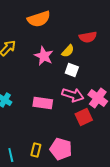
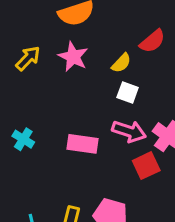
red semicircle: (88, 37) -> (152, 41), turned -30
pink star: (44, 56) -> (73, 57), moved

